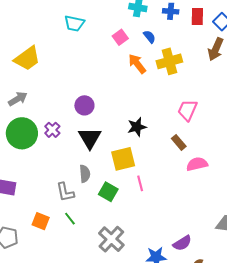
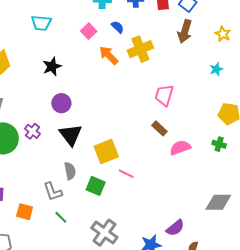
black star: (137, 127) -> (52, 66), moved
pink line: (140, 183) -> (126, 174), turned -42
orange square: (41, 221) -> (25, 212), moved

